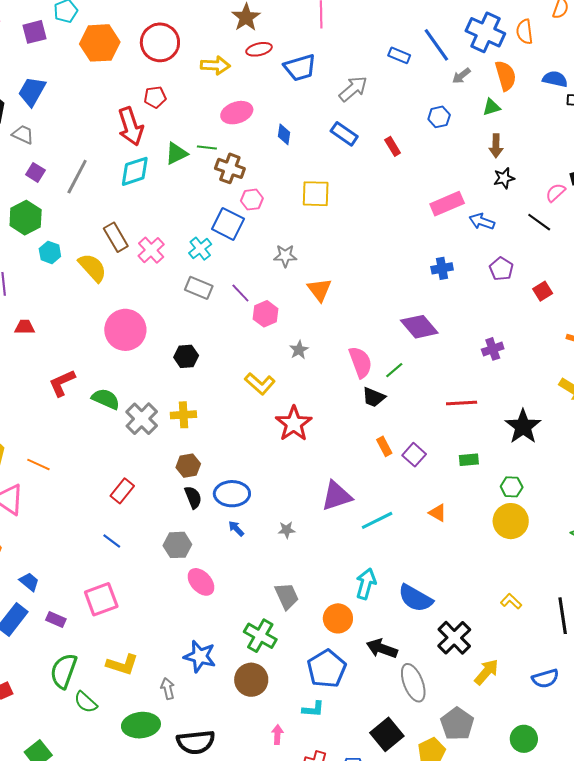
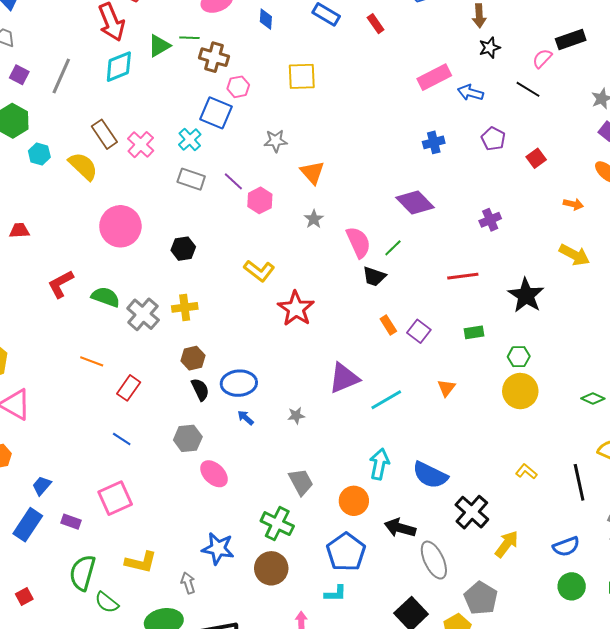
gray star: (299, 350) -> (314, 219), moved
orange line: (38, 464) -> (92, 361), moved
orange triangle: (438, 513) -> (446, 388), turned 42
blue trapezoid: (29, 582) -> (42, 486), turned -85
green circle: (524, 739) -> (572, 586), moved

